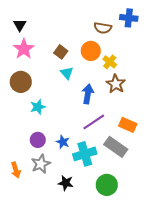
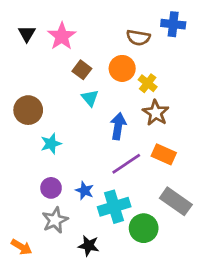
pink star: (24, 49) -> (62, 36), moved
orange rectangle: (128, 125) -> (164, 154), moved
gray rectangle: (116, 147) -> (176, 201), moved
orange arrow: (16, 170) -> (21, 247), moved, turned -42
green circle: (107, 185) -> (144, 228), moved

